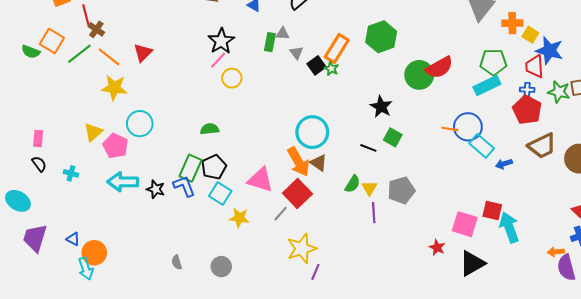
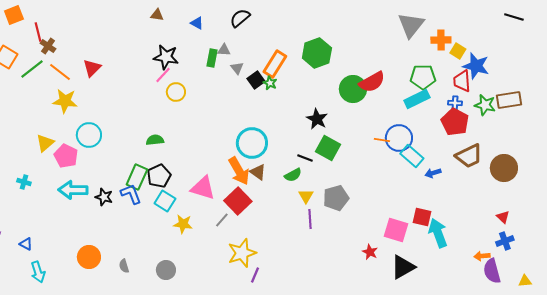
black star: (221, 41) -> (166, 57), turned -30
green square: (393, 137) -> (328, 148), size x1.4
green semicircle: (353, 184) -> (293, 175), moved, turned 30
orange circle: (94, 253) -> (89, 257), moved

